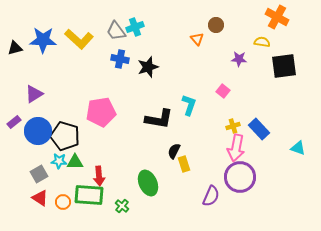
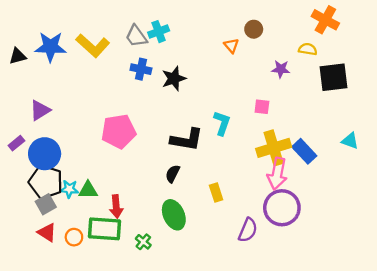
pink square: (223, 91) -> (262, 107), turned -32
yellow cross: (233, 126) -> (274, 148), size x2.0
black pentagon: (65, 136) -> (46, 182), moved
cyan triangle: (298, 148) -> (350, 141), moved
black semicircle: (174, 151) -> (173, 174), moved

